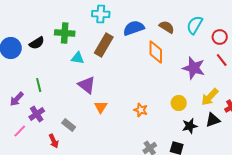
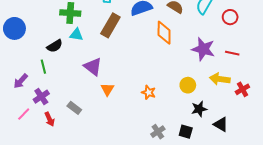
black semicircle: (37, 43) -> (55, 46), moved
cyan triangle: (78, 58) -> (76, 35), moved
red line: (222, 60) -> (232, 53), moved, turned -40
yellow arrow: (210, 97) -> (220, 79), turned 54
black triangle: (213, 120) -> (221, 124), moved, turned 49
red arrow: (54, 141) -> (50, 119), moved

